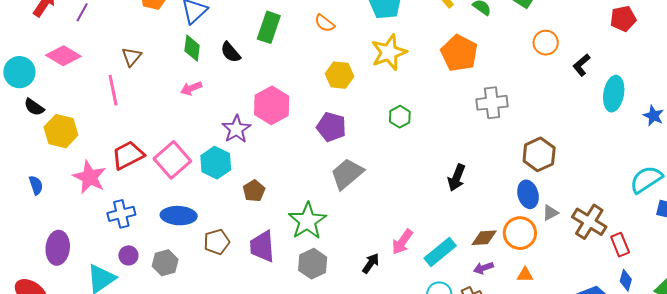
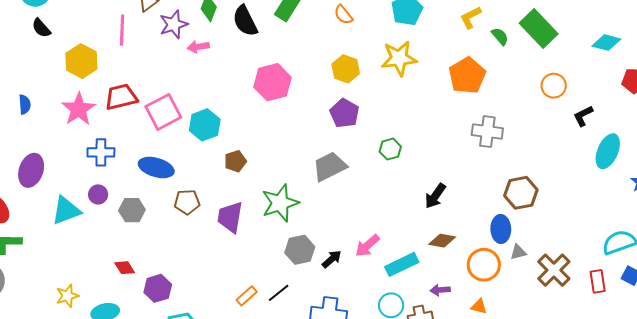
black semicircle: (231, 52) -> (245, 21), size x1.4
green hexagon: (400, 117) -> (390, 149), moved
purple pentagon: (331, 127) -> (344, 113), moved
purple star: (236, 129) -> (174, 24), moved
yellow hexagon: (61, 131) -> (81, 61), moved
brown diamond: (484, 238) -> (442, 241), moved
red rectangle: (620, 245) -> (598, 281), moved
gray hexagon: (313, 264) -> (300, 250), moved

